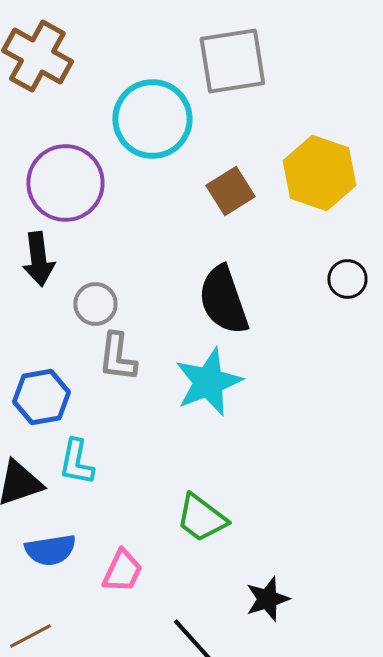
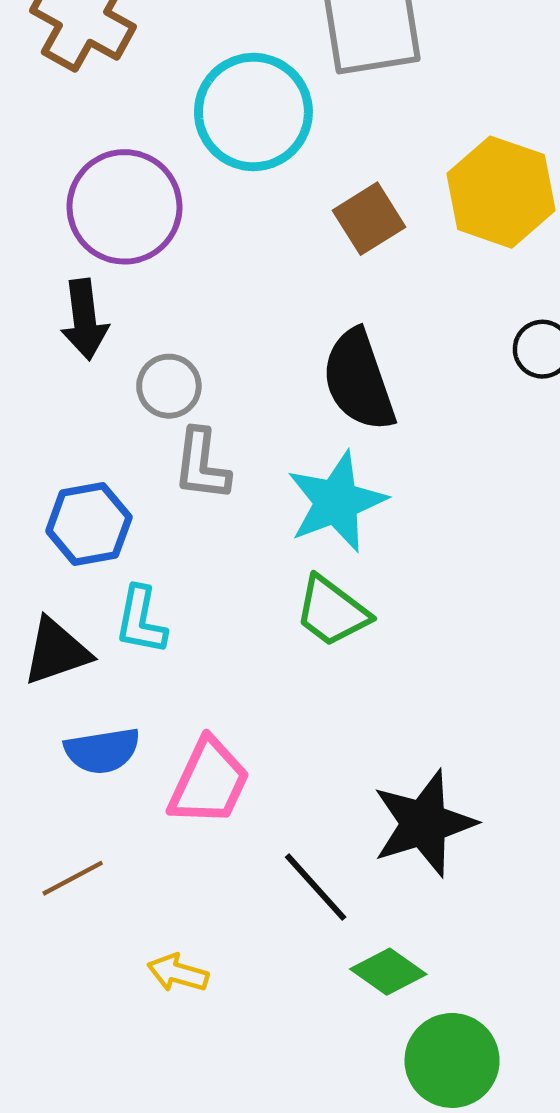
green trapezoid: (201, 518) -> (332, 611), moved
pink trapezoid: (122, 571) -> (209, 782), size x1.4
black star: (267, 599) -> (424, 823), size x1.6

